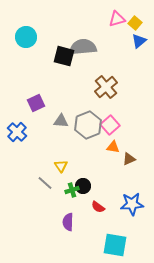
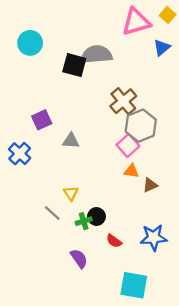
pink triangle: (117, 19) -> (136, 22), size x1.5
yellow square: (135, 23) -> (168, 15), moved
gray hexagon: (88, 125) -> (141, 126), moved
purple semicircle: (68, 222) -> (79, 258), turned 144

